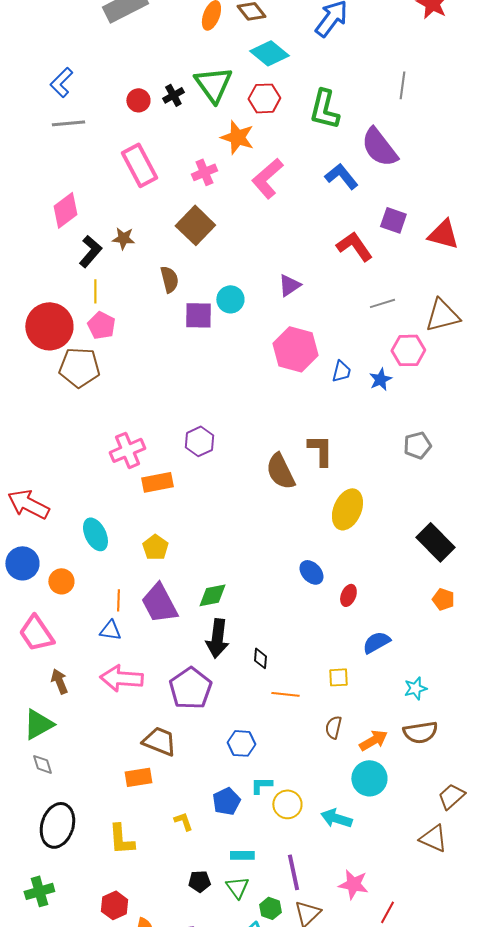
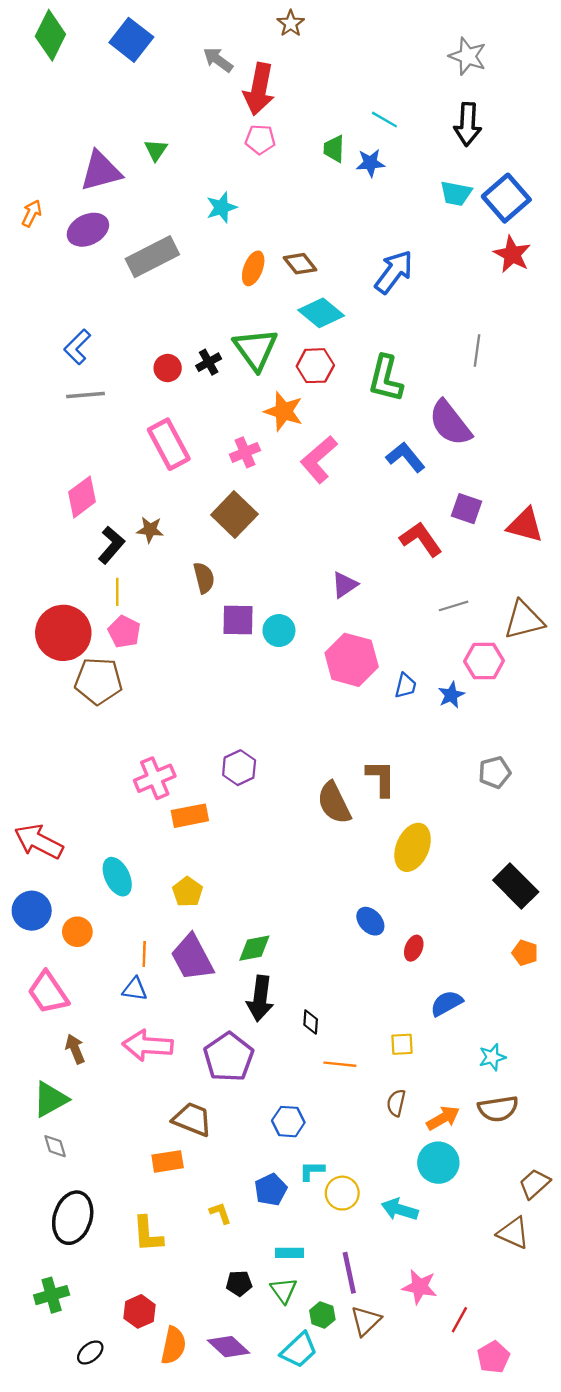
cyan circle: (230, 299) -> (279, 631), moved

